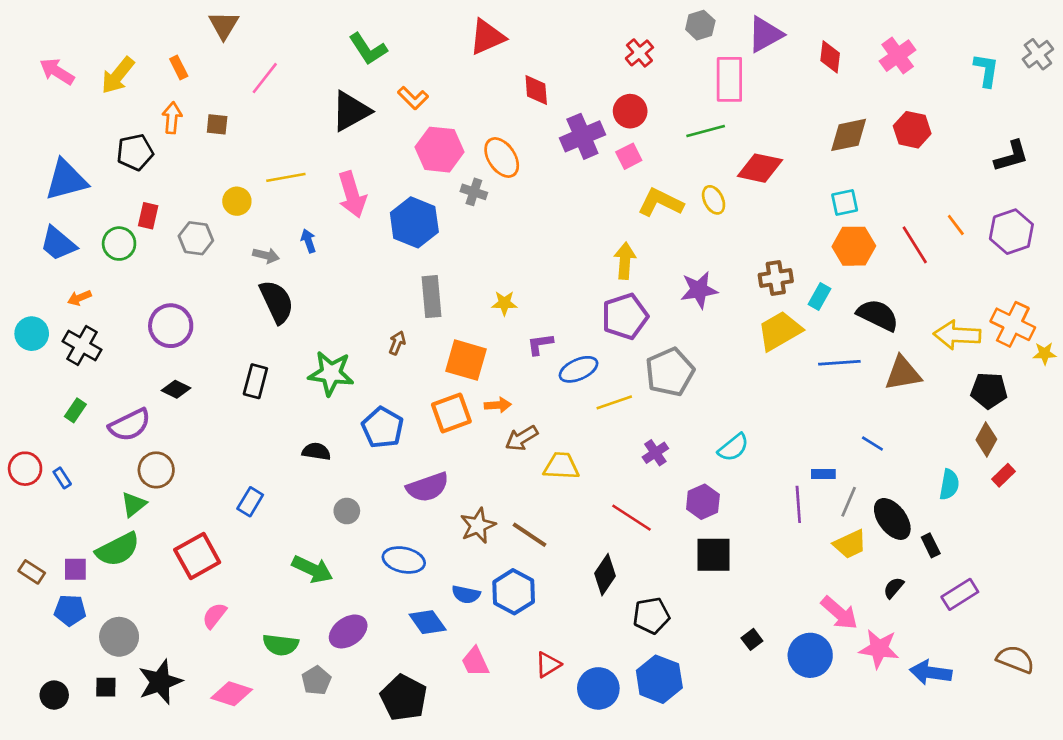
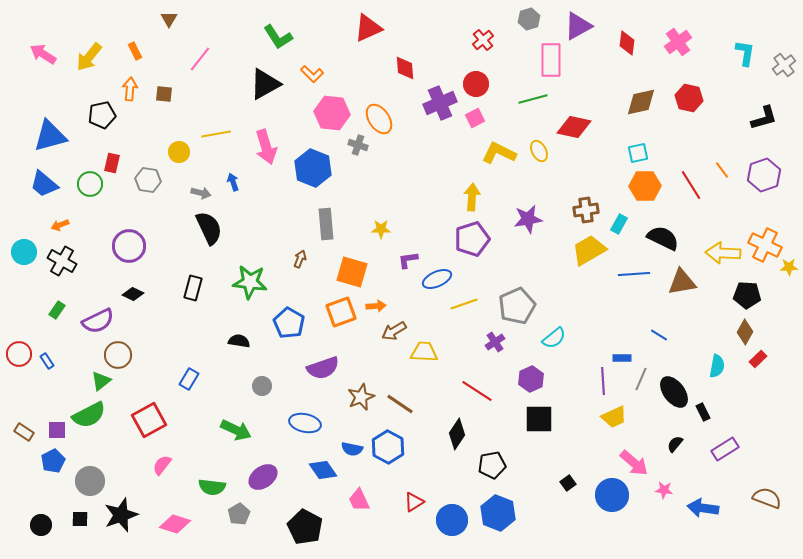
brown triangle: (224, 25) -> (169, 19), size x0.7
gray cross: (1038, 54) -> (784, 65), moved
gray pentagon: (670, 372) -> (517, 306), moved
yellow trapezoid: (850, 544) -> (614, 417), moved
blue pentagon: (70, 610) -> (53, 461), turned -30
pink star: (879, 649) -> (664, 490), size x0.6

